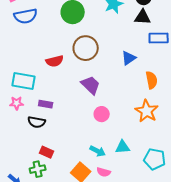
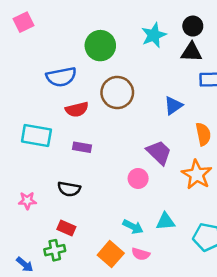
blue semicircle: (26, 16) -> (61, 77), moved
purple trapezoid: (91, 85) -> (159, 152), moved
pink star: (17, 103) -> (27, 201), moved
purple rectangle: (46, 104) -> (82, 147), moved
black semicircle: (37, 122) -> (69, 189), moved

